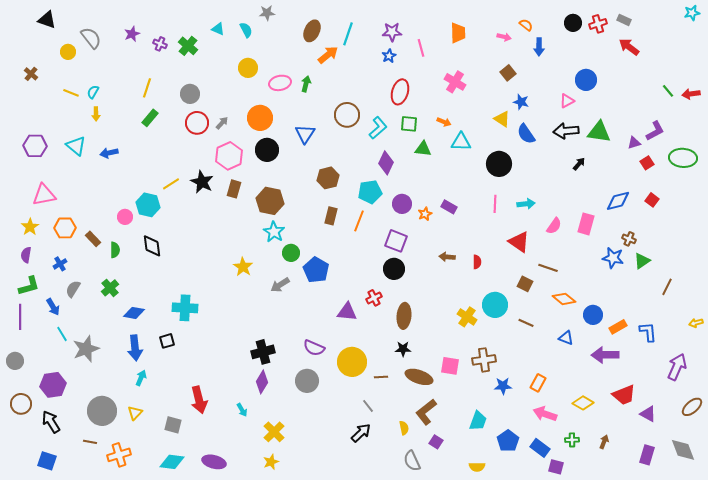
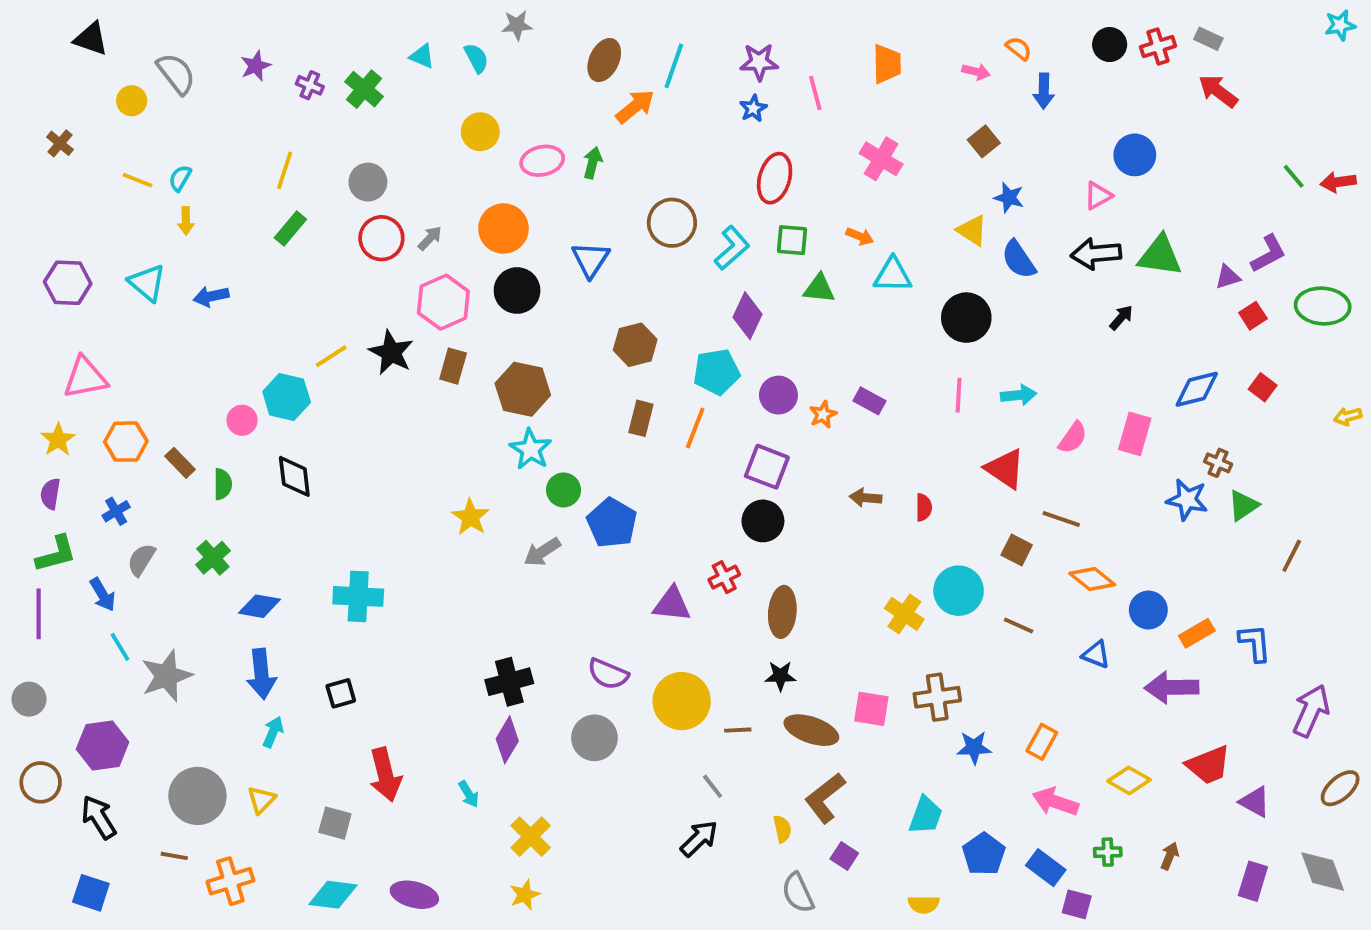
yellow arrow: (696, 323) -> (1348, 416), moved
black square: (167, 341) -> (341, 693), moved

